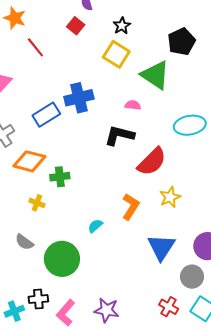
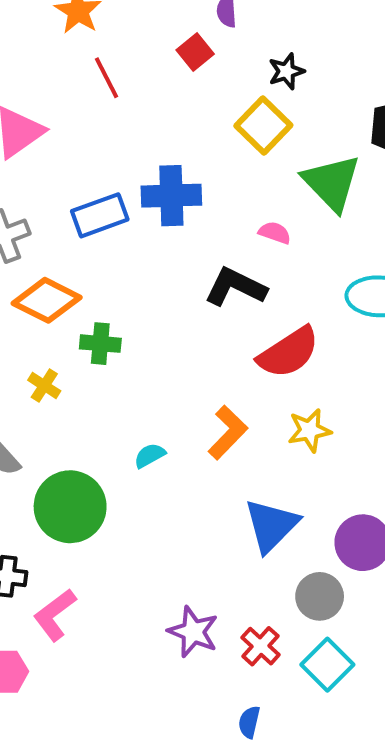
purple star: (107, 310) -> (193, 632), moved

